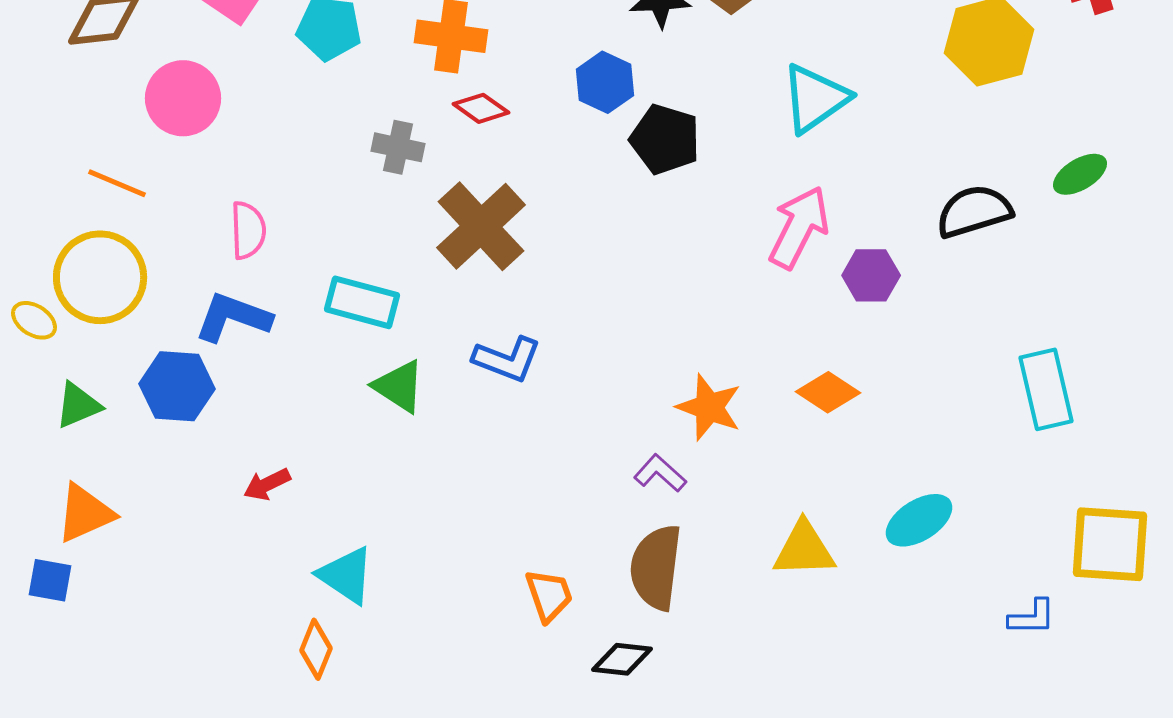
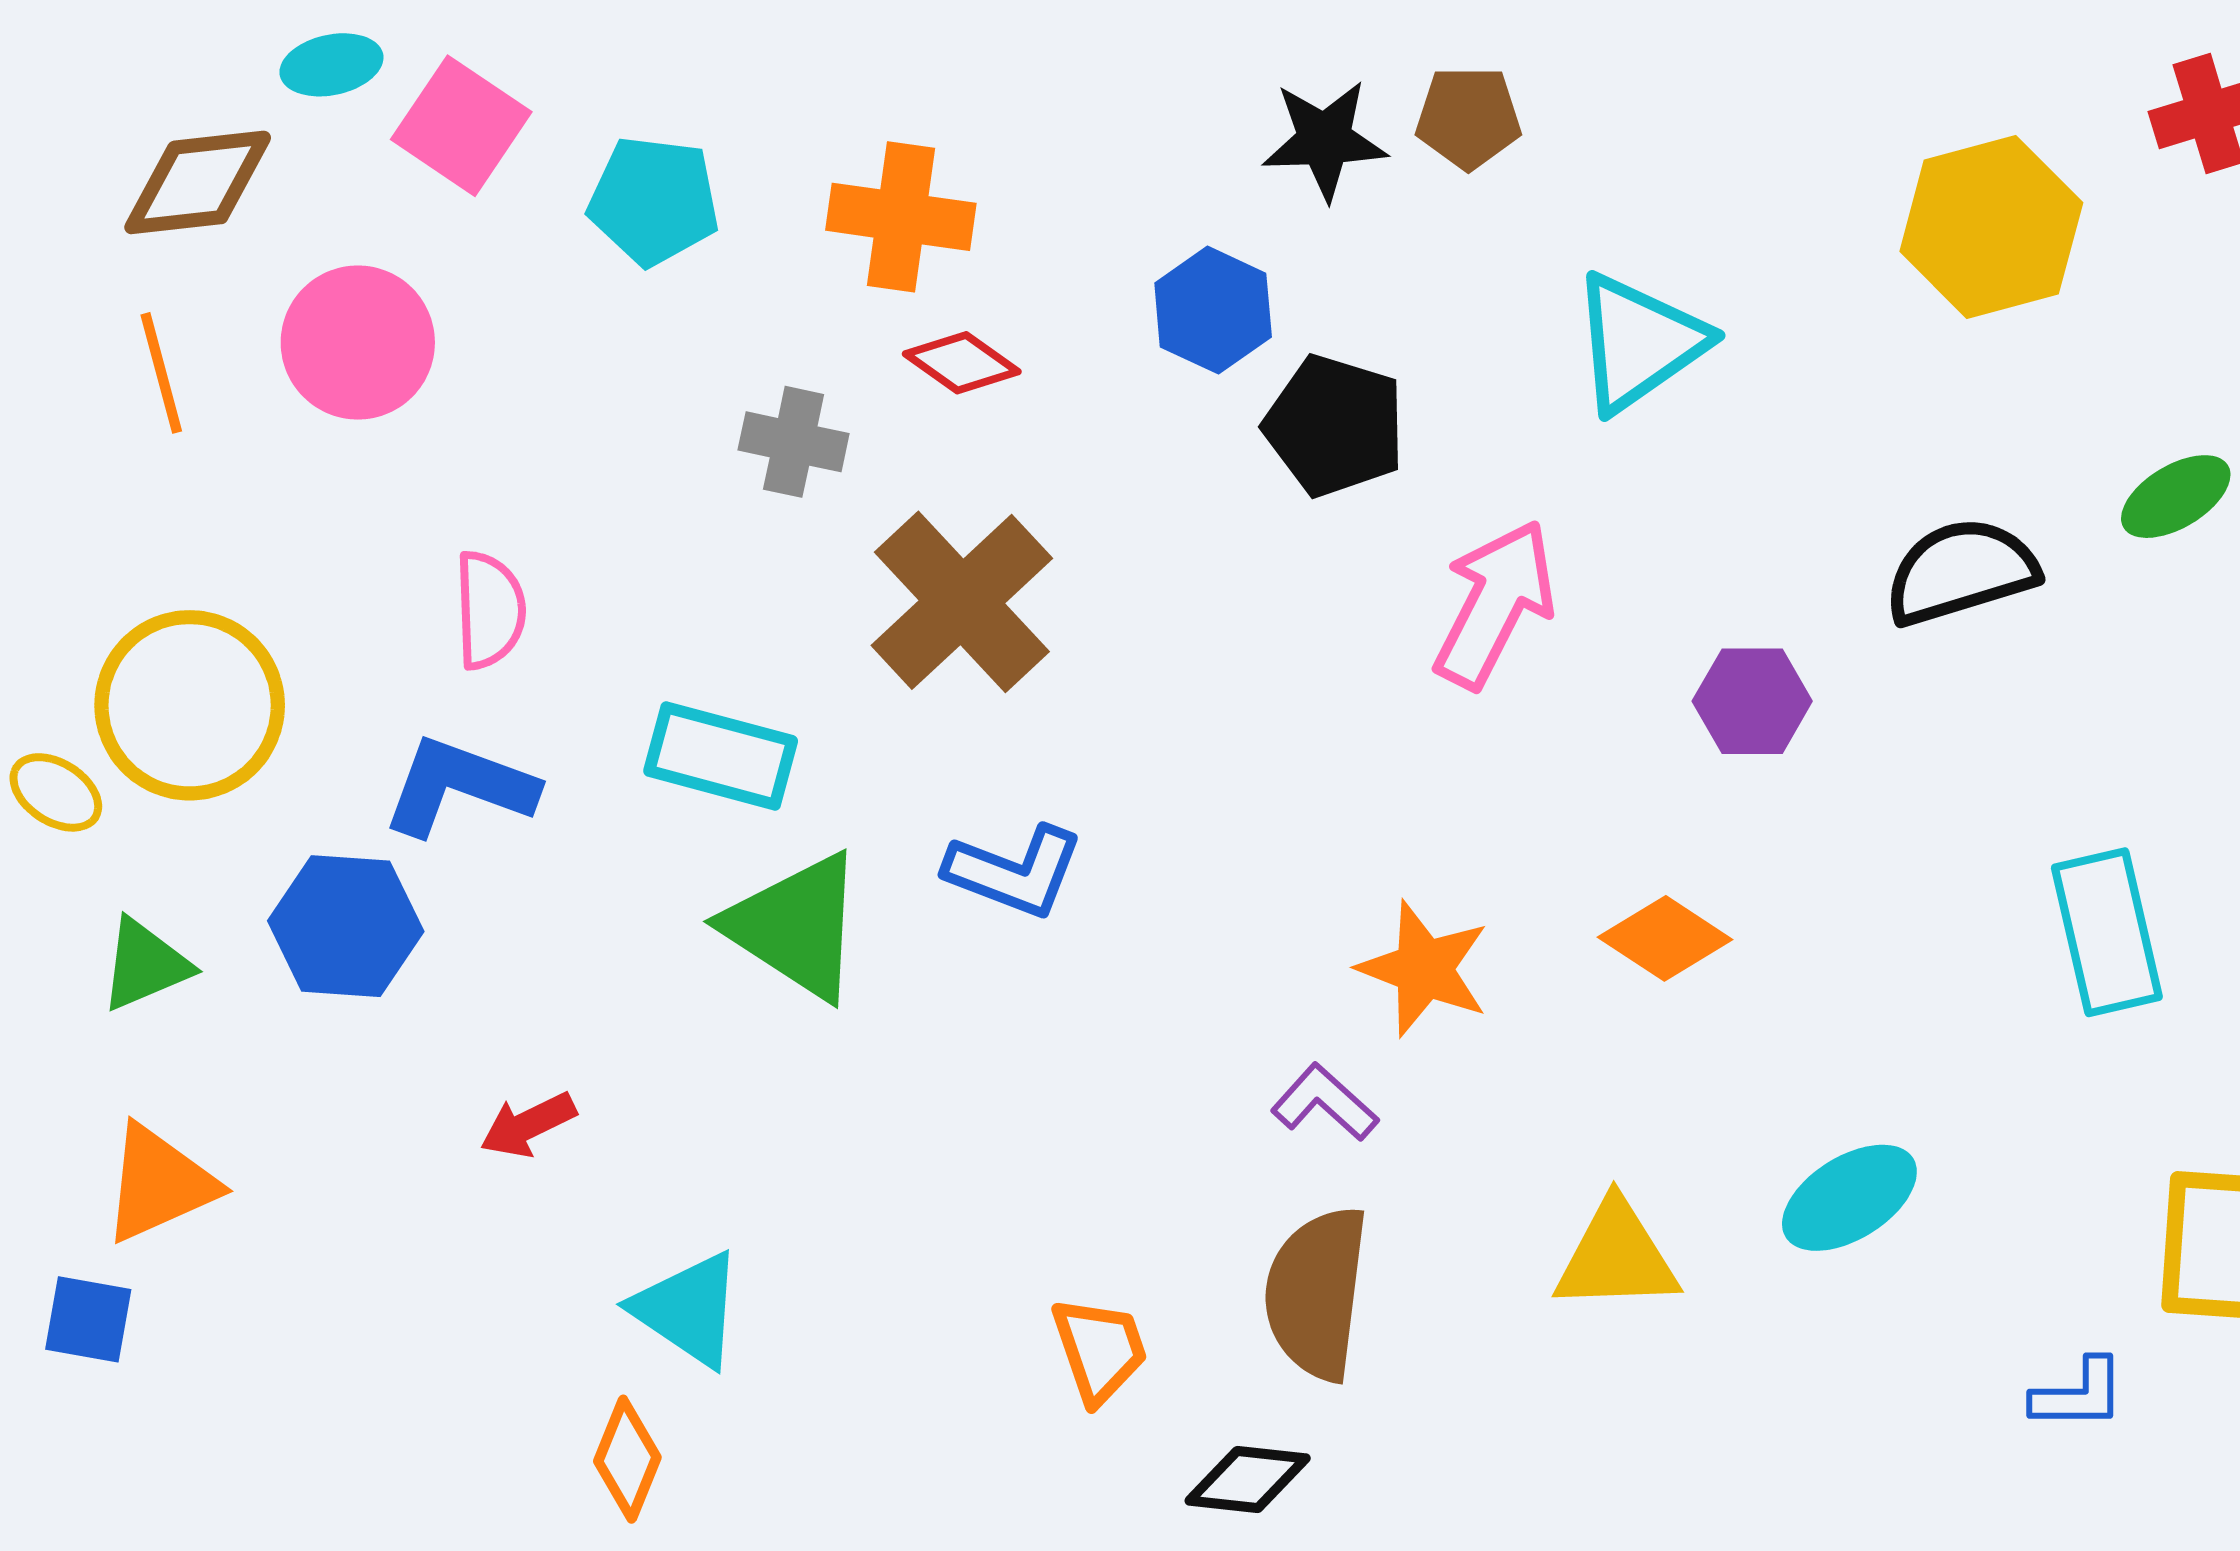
orange line: (117, 183) -> (161, 373), moved, turned 52
pink arrow: (799, 227) -> (1495, 604), moved
green triangle: (399, 386) -> (796, 926), size x1.4

